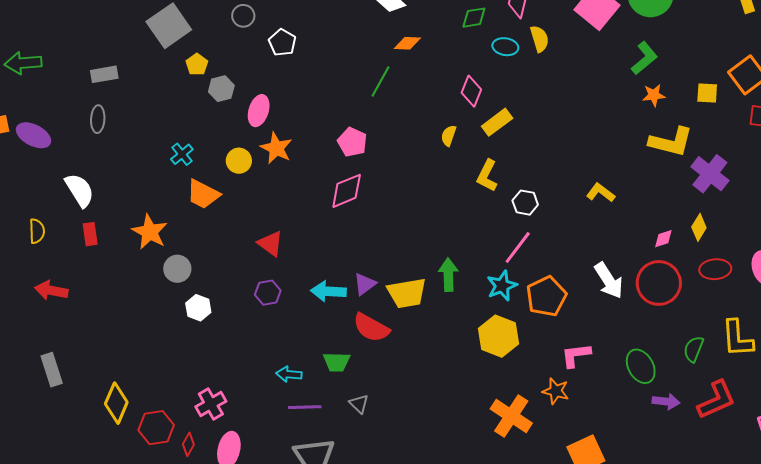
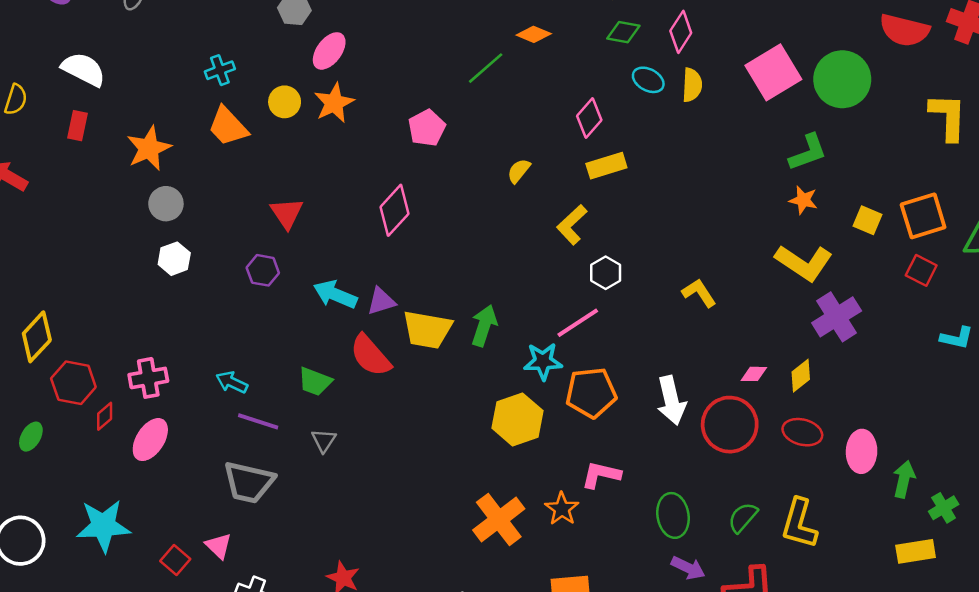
yellow semicircle: (449, 136) -> (519, 171), moved
white semicircle: (80, 190) -> (84, 69), turned -51
pink diamond: (347, 191) -> (394, 210), moved, turned -45
cyan arrow: (289, 374) -> (232, 382), moved

